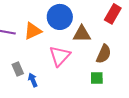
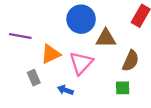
orange triangle: (33, 31) -> (51, 54), moved
blue arrow: (33, 80) -> (65, 90), moved, turned -48

